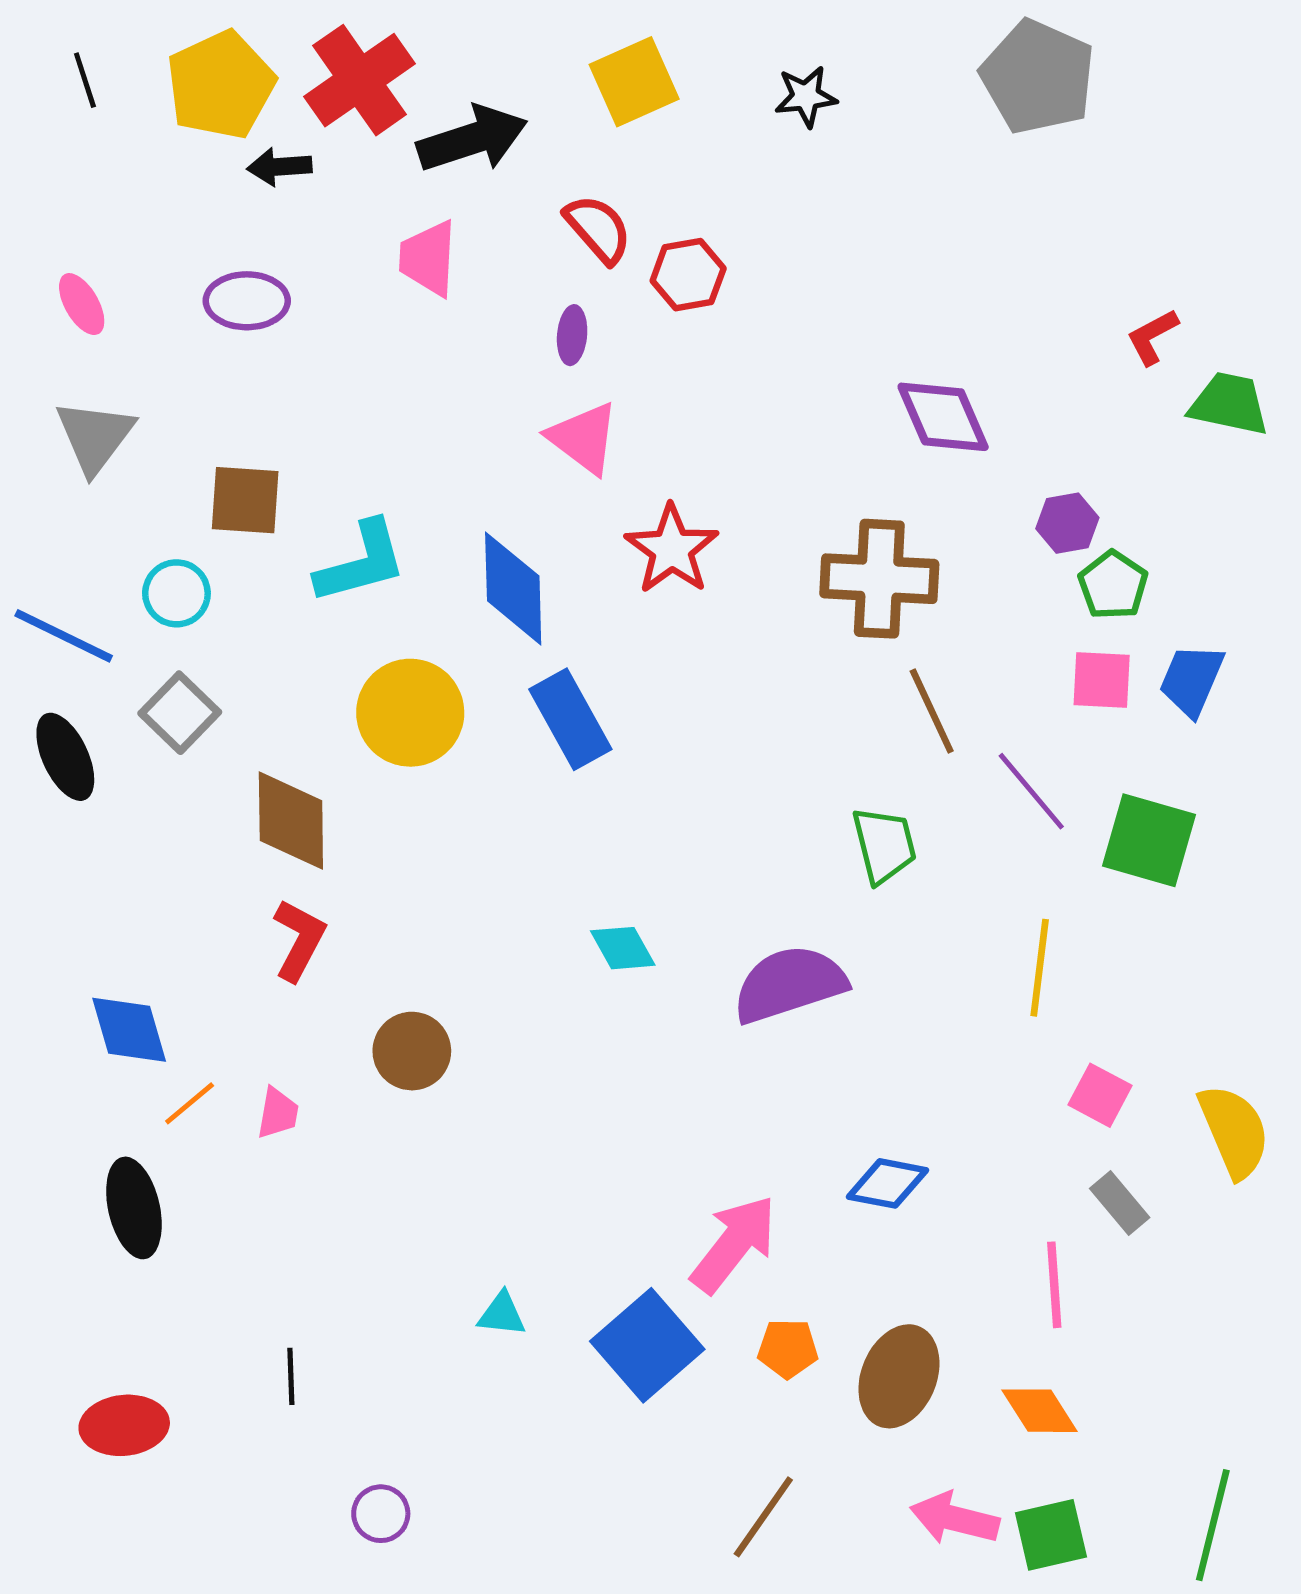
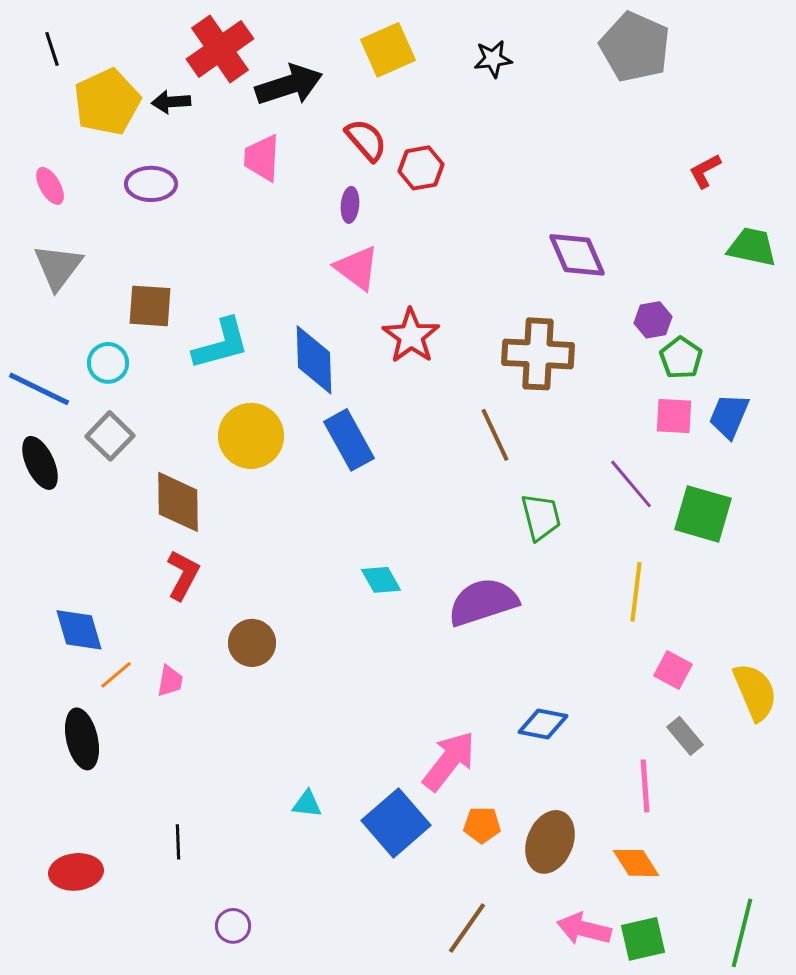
yellow pentagon: (221, 85) -> (107, 102), moved
red L-shape: (1152, 337) -> (705, 171), moved
brown line: (932, 711) -> (495, 435), moved

